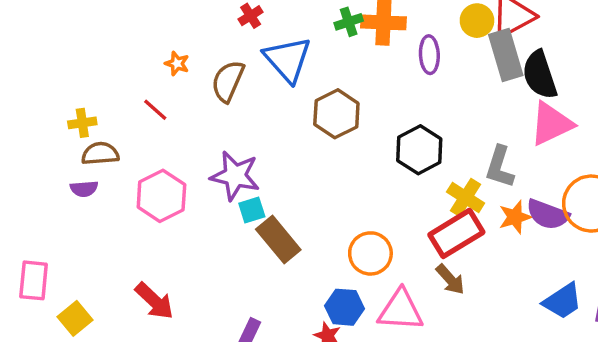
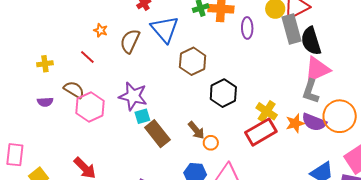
black hexagon: (419, 150) -> (223, 93), moved
brown semicircle: (100, 154) -> (74, 90), moved, turned 35
gray L-shape: (500, 167) -> (311, 91), moved
orange circle: (370, 253) -> (211, 143), size x0.6
brown arrow: (450, 279) -> (196, 130), moved

